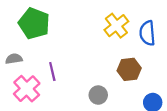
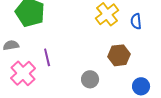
blue semicircle: (147, 33) -> (136, 21), size x0.7

